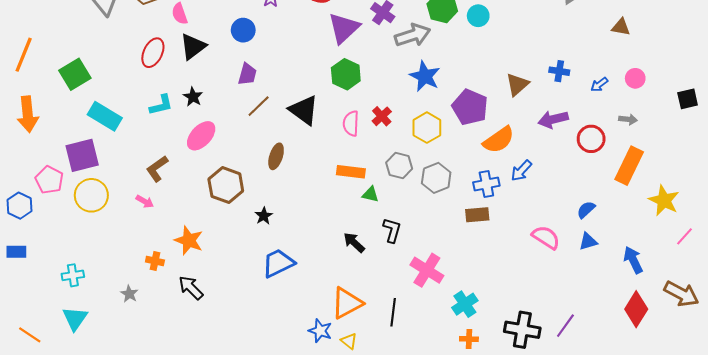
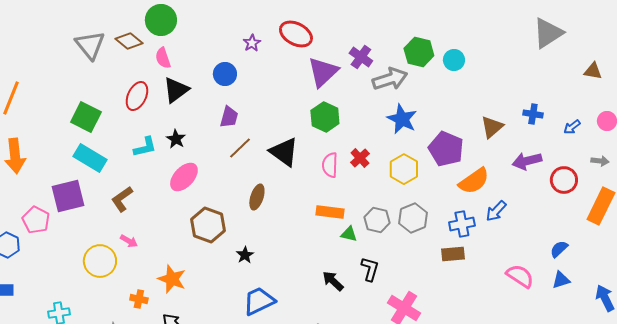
green square: (75, 74) -> (86, 117), moved, turned -32
gray hexagon: (399, 166) -> (377, 220), moved
brown L-shape: (157, 169) -> (122, 199), moved
yellow circle: (91, 195) -> (100, 261), moved

